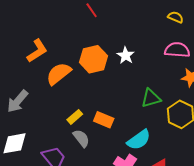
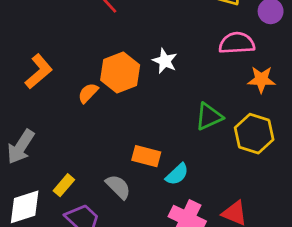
orange semicircle: (59, 74) -> (88, 93), moved, size x0.6
yellow rectangle: (75, 117) -> (64, 185), moved
cyan semicircle: (139, 140) -> (177, 174), moved, size x0.7

